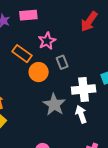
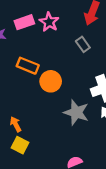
pink star: (47, 41) -> (49, 22), moved
gray rectangle: (62, 62) -> (83, 44), moved

